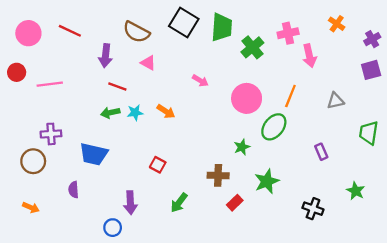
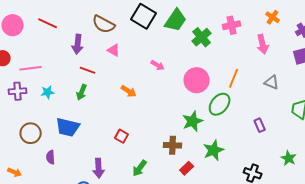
green trapezoid: (222, 27) -> (176, 20), turned 30
pink arrow: (309, 56) -> (263, 44), moved
gray triangle: (335, 101) -> (272, 82), turned 35
green arrow: (110, 113) -> (82, 92), turned -56
cyan star: (135, 113) -> (48, 92), moved
purple cross: (51, 134) -> (18, 91), moved
green star: (242, 147) -> (193, 121), size x1.5
brown circle: (33, 161) -> (31, 133), moved

